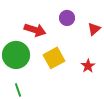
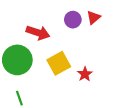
red triangle: (94, 29) -> (94, 17), moved
red star: (88, 66) -> (85, 74), moved

